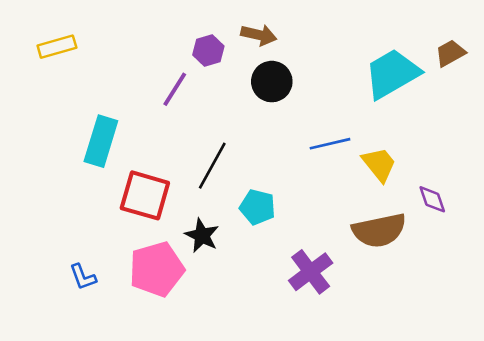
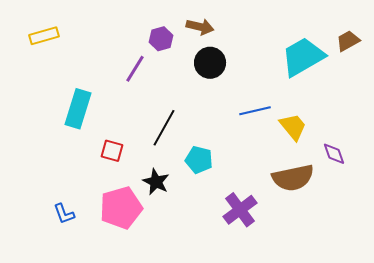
red square: (145, 195) -> (112, 151), size x0.6

